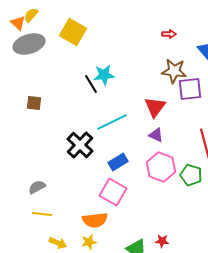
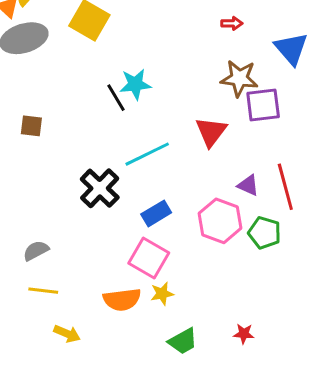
purple triangle: (156, 135) -> (248, 185), moved
red star: (162, 241) -> (244, 334), moved
yellow star: (89, 242) -> (162, 294), moved

